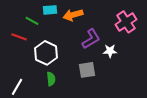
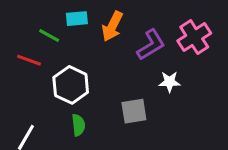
orange arrow: (73, 15) -> (112, 26), turned -48
purple L-shape: (91, 39) -> (151, 45), moved

